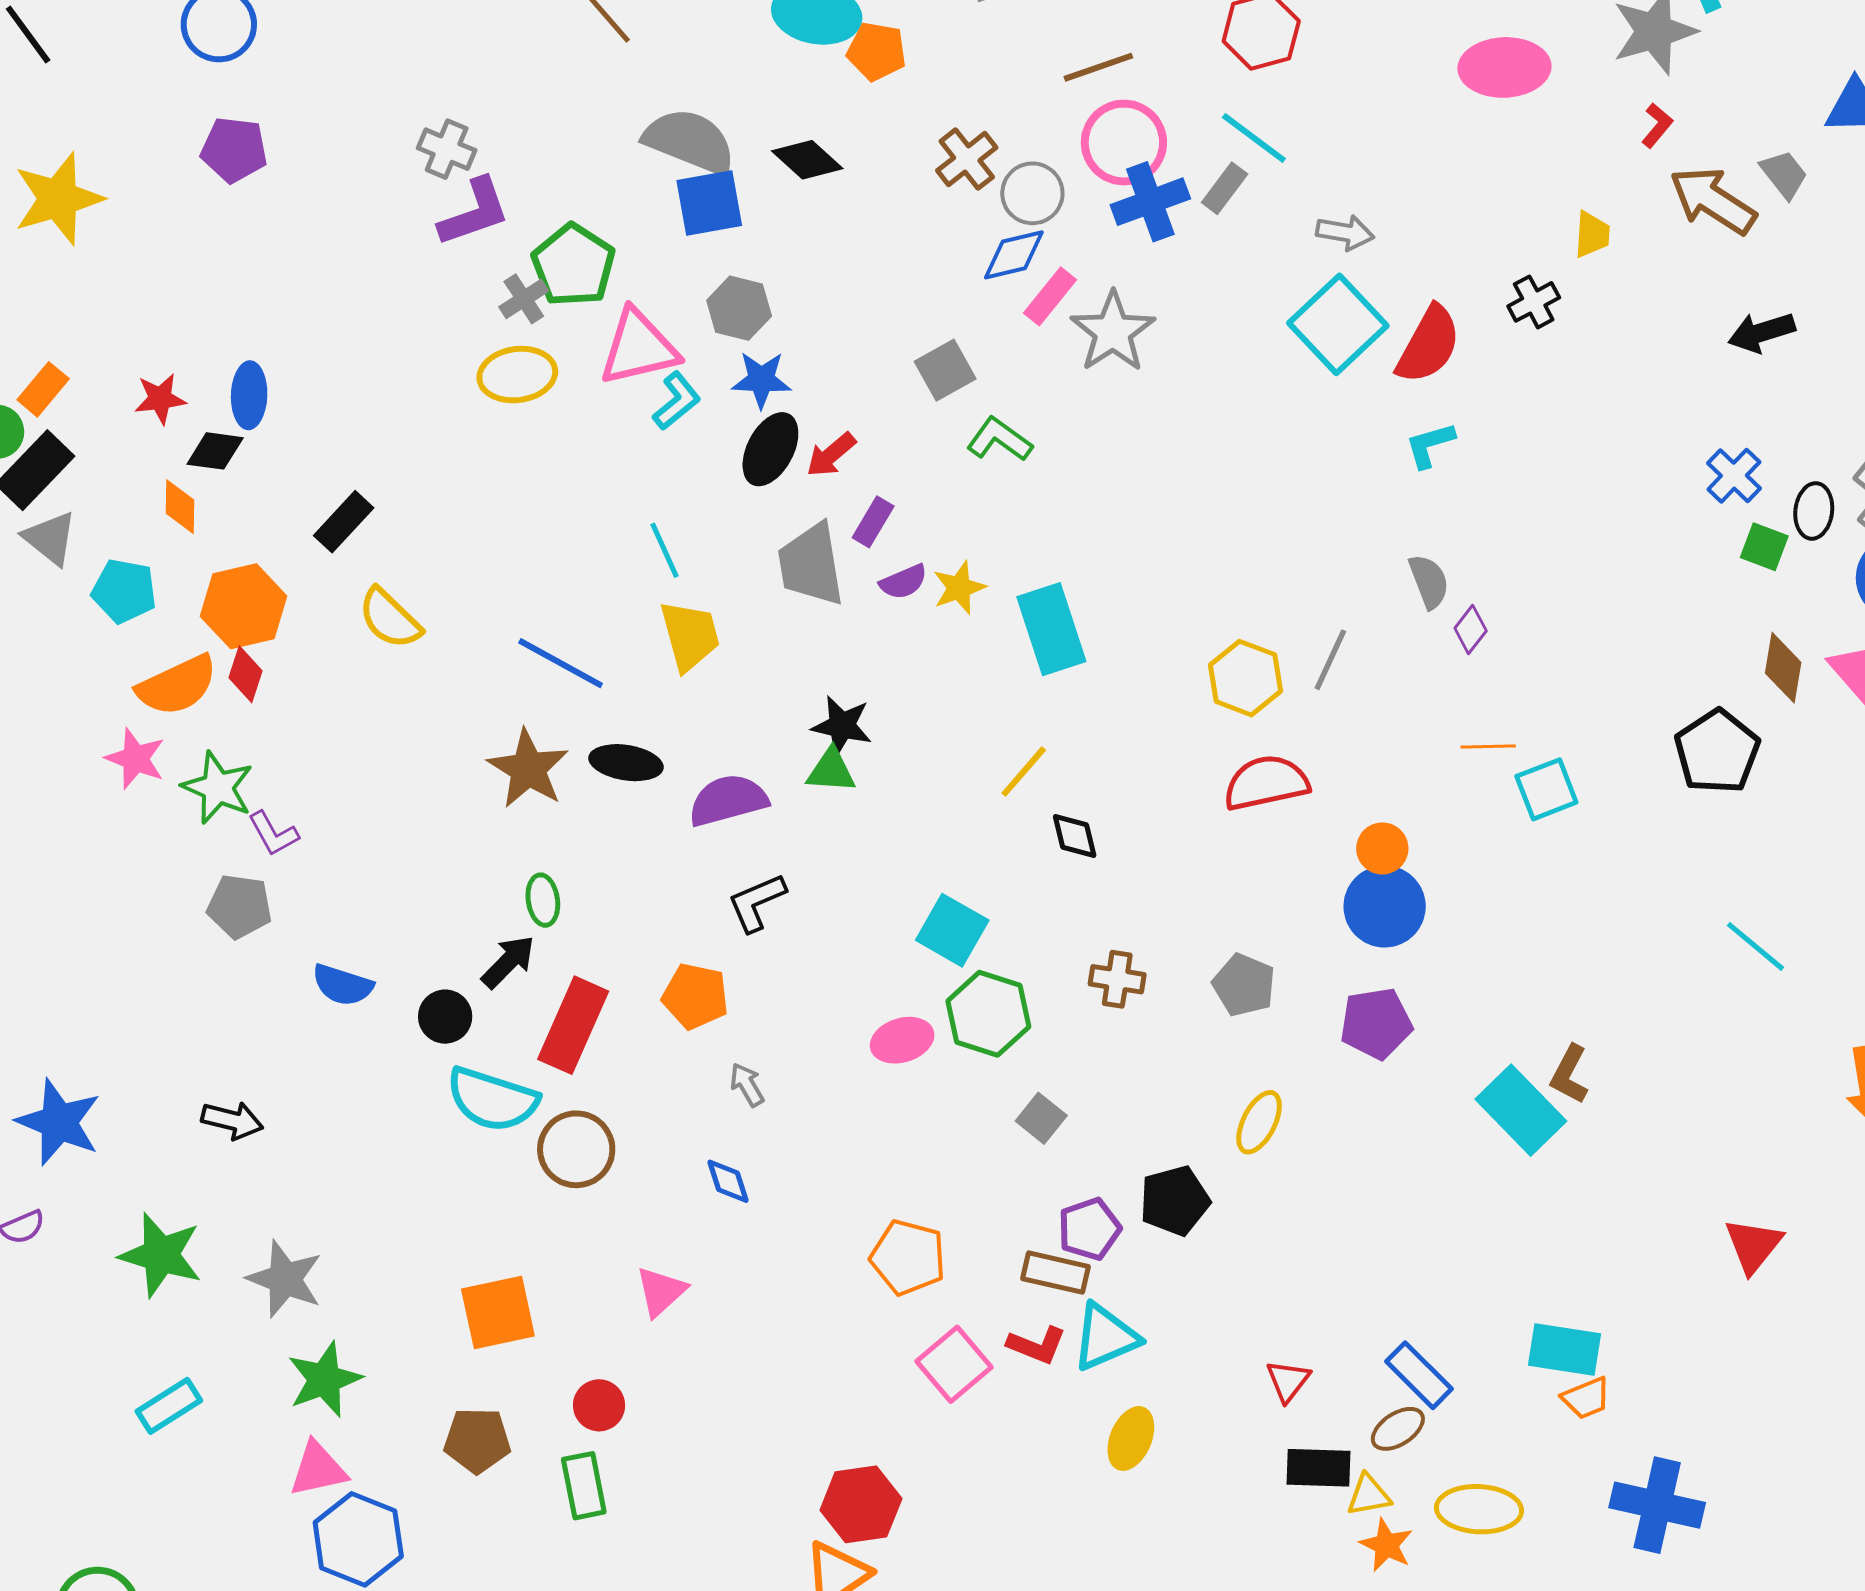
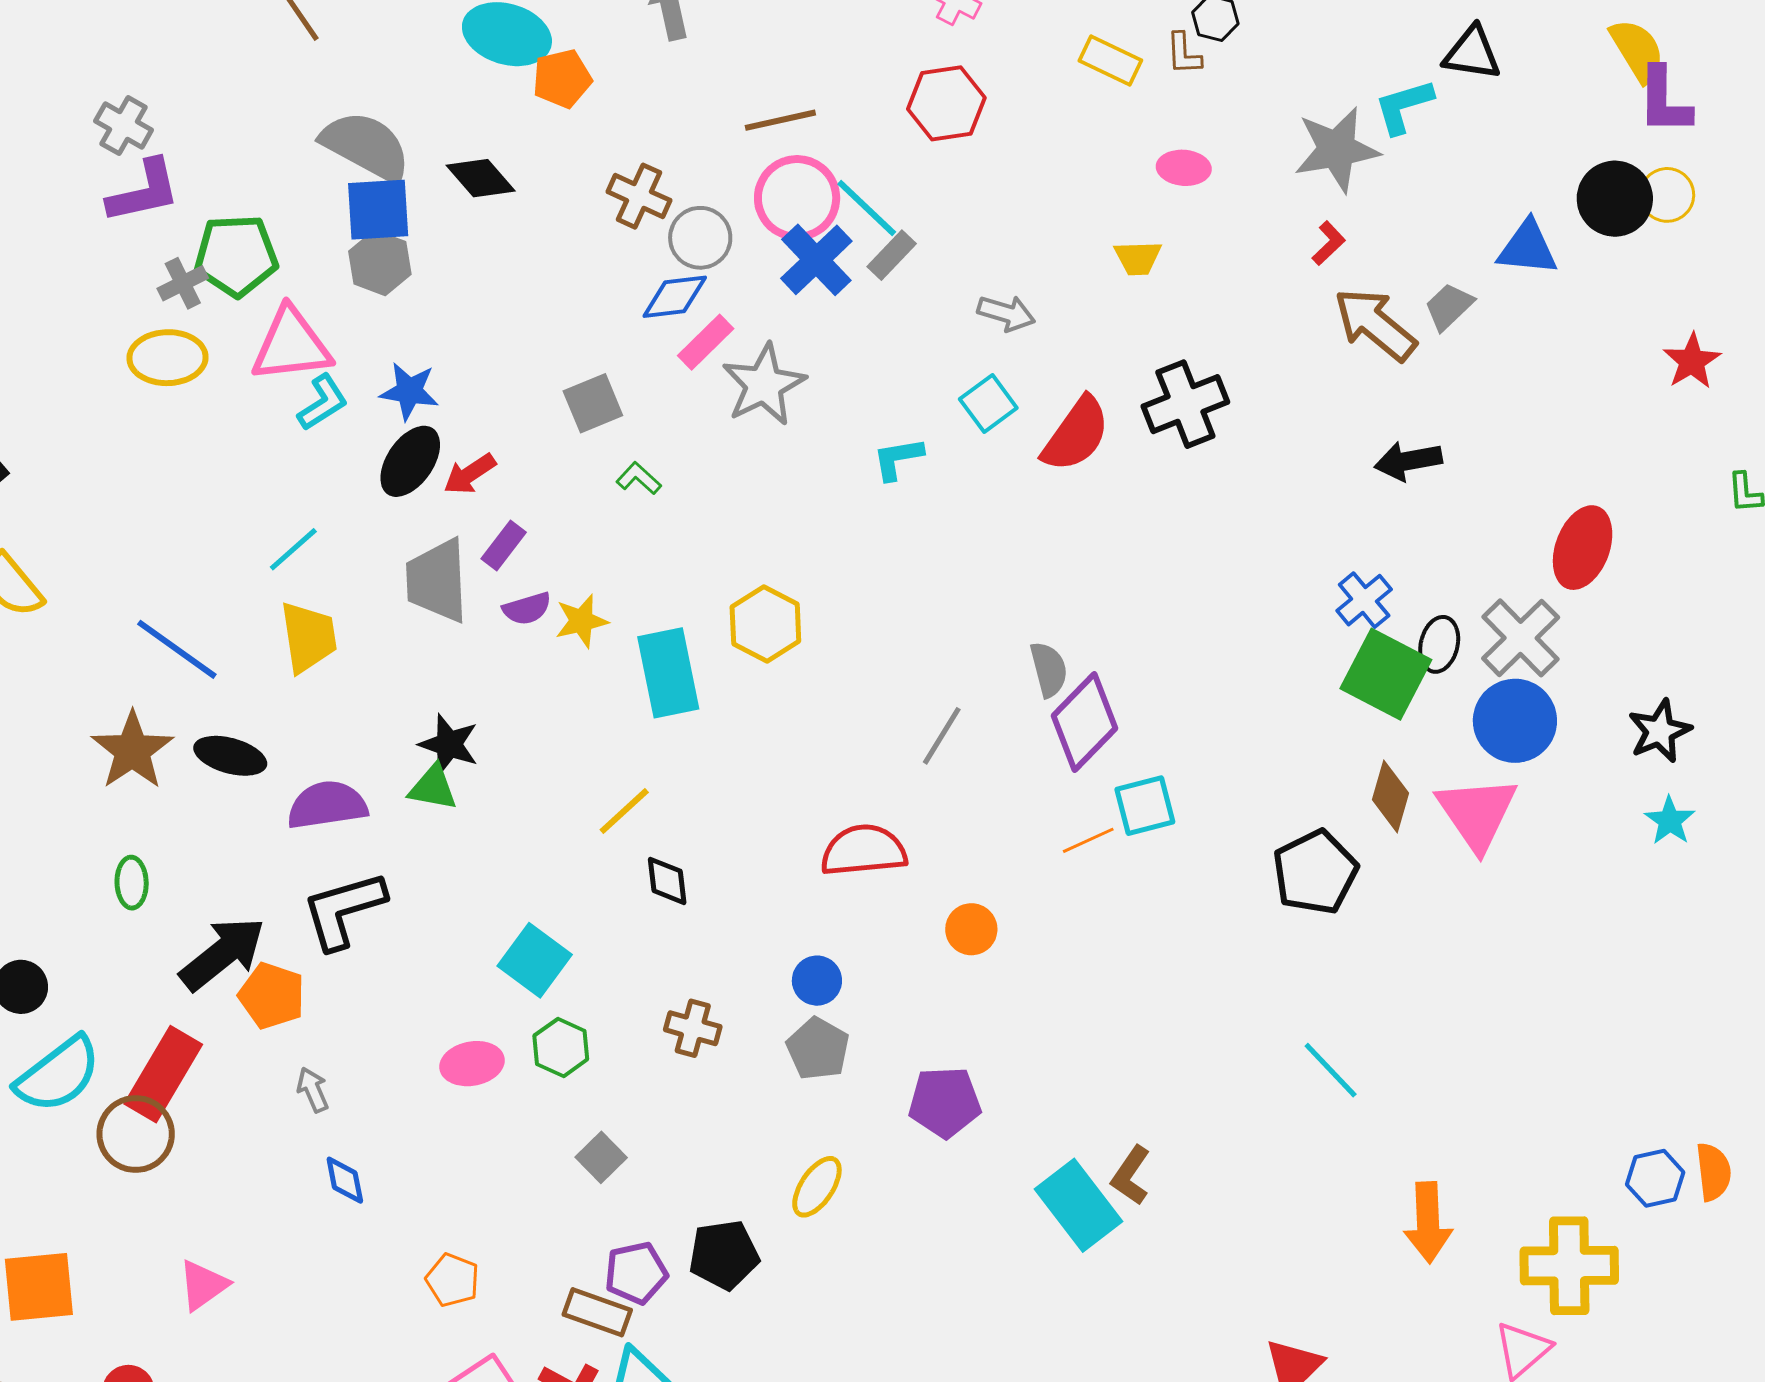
orange pentagon: (877, 51) -> (562, 79), turned -30
pink ellipse: (1504, 67) -> (1184, 168), size x0.6
cyan line: (1254, 138) -> (867, 208), moved
brown cross: (967, 159) -> (639, 196), turned -34
gray trapezoid: (1784, 174) -> (1449, 307), turned -102
blue cross: (1150, 202) -> (816, 260), turned -30
yellow trapezoid: (1592, 234) -> (1138, 258), moved, turned 78
green pentagon: (573, 265) -> (236, 256), turned 30
black cross: (1534, 302) -> (1185, 404), size x1.6
gray hexagon: (739, 308) -> (380, 263), moved
cyan square: (1338, 324) -> (988, 404), size x0.6
green L-shape: (999, 439) -> (639, 478), size x0.7
cyan L-shape: (1430, 445) -> (898, 459), moved
green square: (1764, 547) -> (1386, 674), size x1.8
cyan line: (665, 550) -> (293, 549), turned 66
purple diamond: (1471, 629) -> (1084, 722), size x2.0
yellow hexagon: (1245, 678) -> (765, 624), moved
orange line: (1488, 746) -> (1088, 840), turned -30
cyan square: (1546, 789) -> (1145, 806), moved
black L-shape: (757, 902) -> (344, 910), size x1.4
blue circle: (1385, 906) -> (817, 981), moved, size x0.6
black arrow: (508, 962) -> (223, 954), moved, size x1.5
green hexagon: (988, 1014) -> (561, 1047), size x0.7
red rectangle: (573, 1025) -> (163, 1074), moved
cyan semicircle: (492, 1099) -> (58, 1075), turned -62
blue diamond: (728, 1181) -> (345, 1180), moved
orange pentagon: (908, 1257) -> (453, 1280), size x0.7

